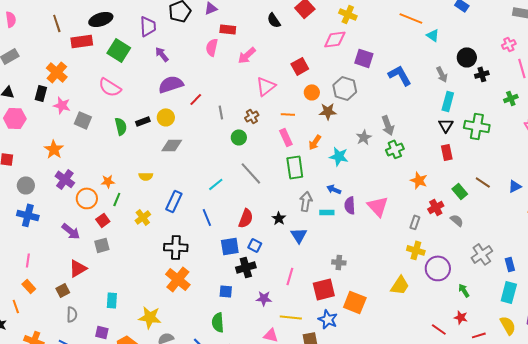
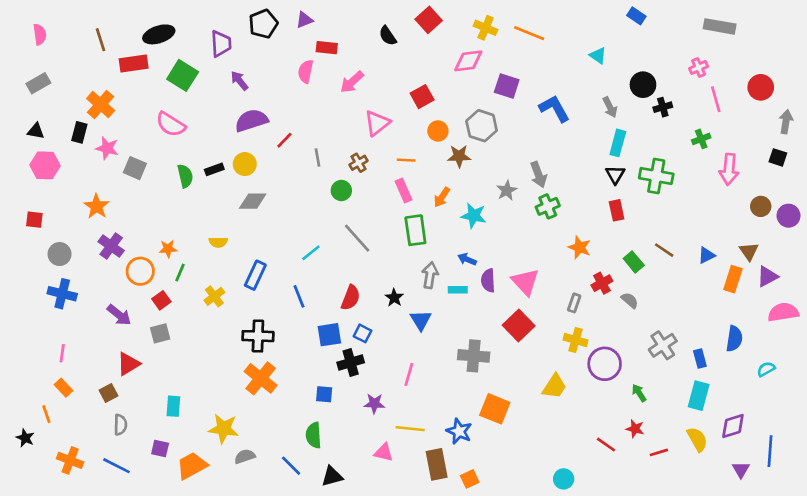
orange line: (411, 18) -> (529, 33), moved
gray cross: (339, 262) -> (474, 356), size x1.6
red square: (324, 289) -> (519, 325), moved, turned -30

